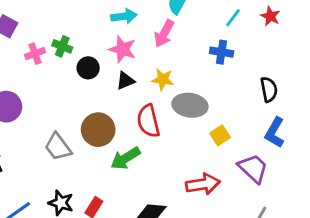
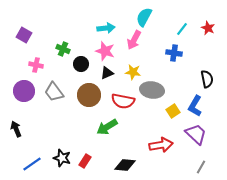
pink cross: (35, 54) -> (36, 65), moved, turned 32
red semicircle: (148, 121) -> (123, 101), turned -65
brown circle: (98, 130) -> (89, 95), moved
blue L-shape: (275, 132) -> (195, 106), moved
gray trapezoid: (58, 147) -> (54, 92), moved

